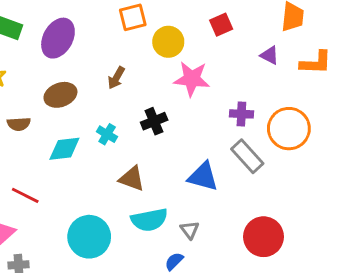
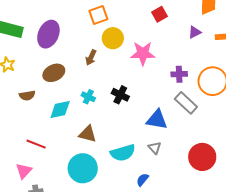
yellow circle: (168, 42) -> (113, 38), moved
purple triangle: (270, 55) -> (195, 32), turned -48
black cross: (154, 121) -> (120, 95), moved, turned -36
brown triangle: (132, 179) -> (88, 134), moved
gray triangle: (190, 230) -> (155, 148), moved

